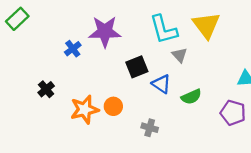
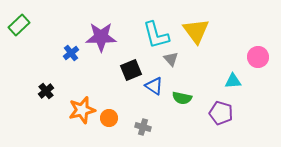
green semicircle: (191, 97) -> (182, 98), turned 36
orange circle: (113, 106) -> (109, 118), moved

